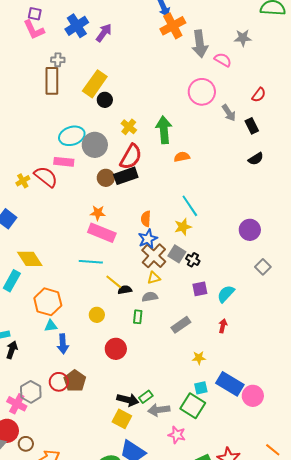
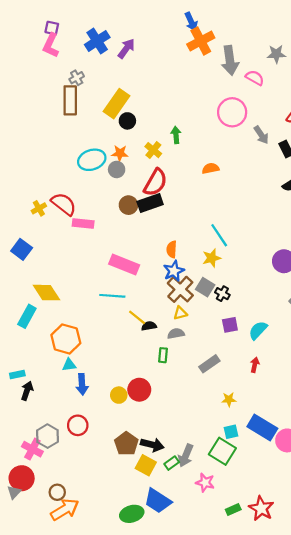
pink L-shape: (34, 30) -> (51, 45), turned 50
gray cross: (58, 60) -> (77, 78), turned -32
green arrow: (164, 130) -> (176, 135), moved, size x0.6
gray circle: (95, 145) -> (117, 169), size x0.6
orange semicircle: (182, 157) -> (211, 168), moved
pink rectangle: (64, 162) -> (83, 223), moved
orange star: (98, 213) -> (120, 153), moved
yellow circle: (97, 315) -> (119, 395), moved
brown pentagon: (75, 381) -> (126, 444), moved
green rectangle: (146, 397) -> (172, 463), moved
gray arrow: (159, 410) -> (186, 456), turned -60
brown circle: (26, 444) -> (57, 492), moved

